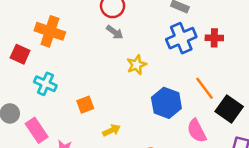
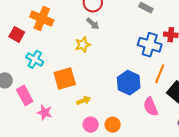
blue cross: (181, 38) -> (150, 45), moved, turned 35
yellow star: (137, 65) -> (83, 45), moved
orange line: (205, 88) -> (160, 74), turned 54
orange square: (85, 105) -> (65, 79), size x1.6

